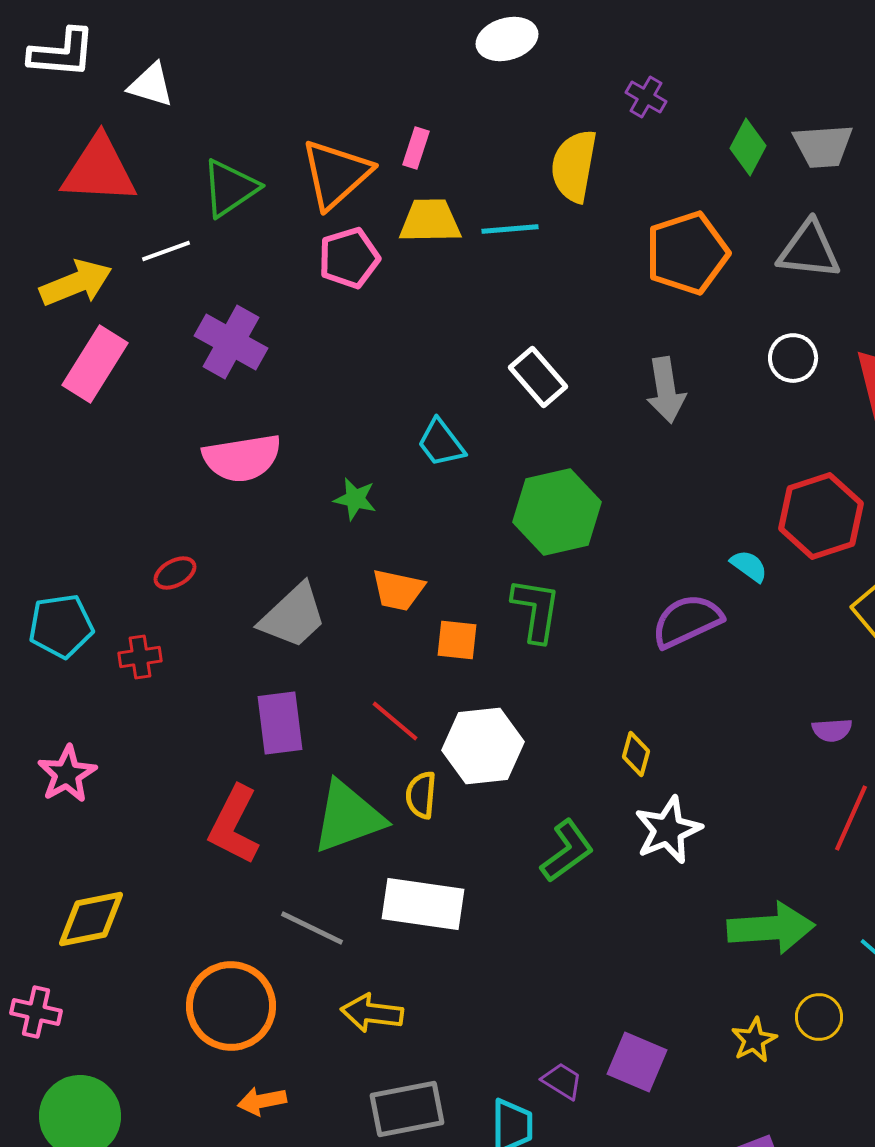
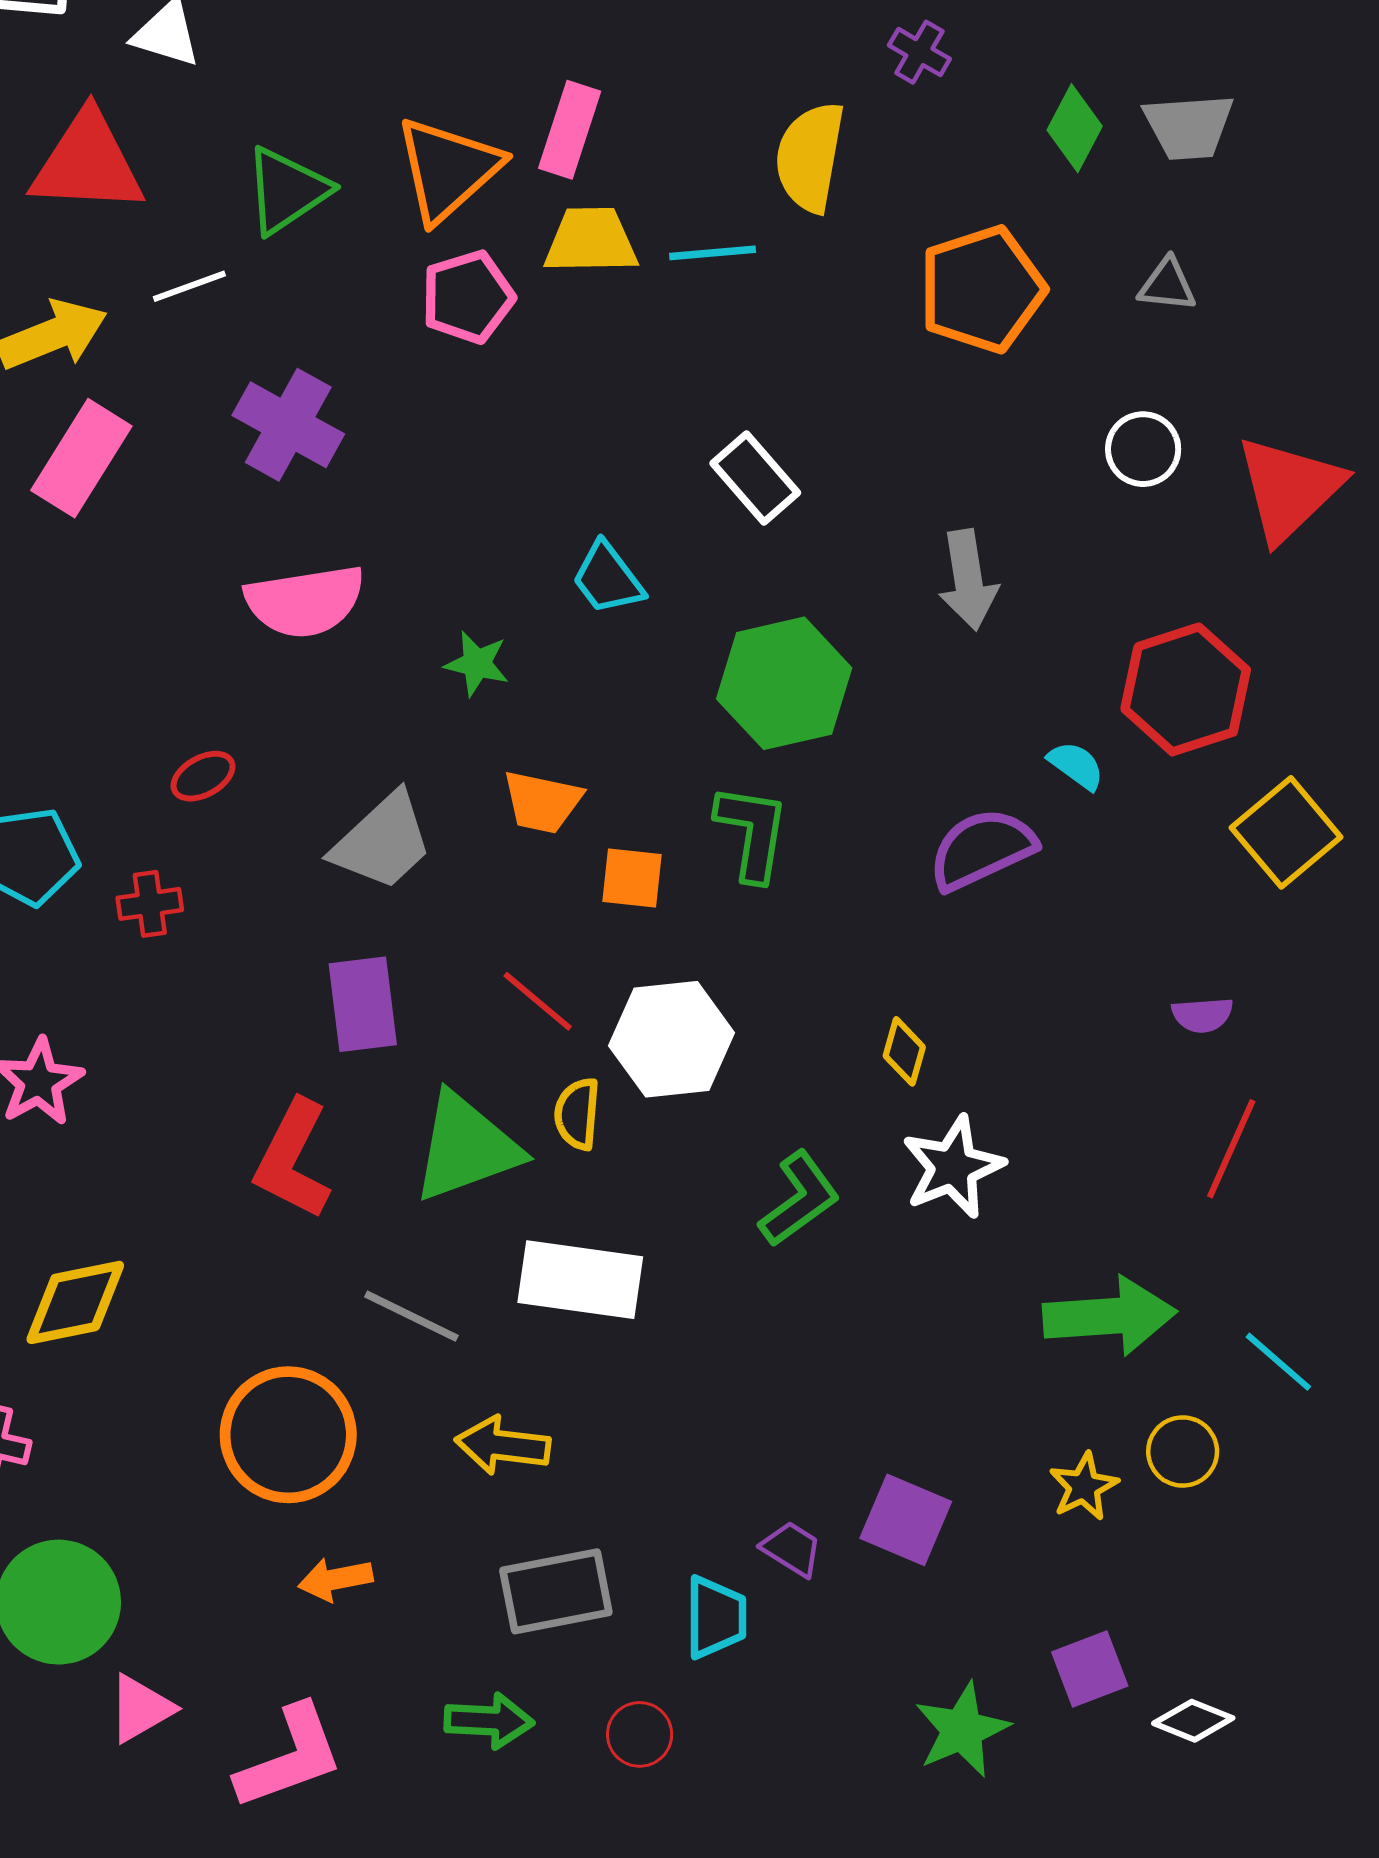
pink rectangle: (416, 148) -> (570, 130), size x1.5
gray triangle: (809, 250) -> (1167, 285), size x0.6
gray arrow: (666, 390) -> (968, 580), moved

